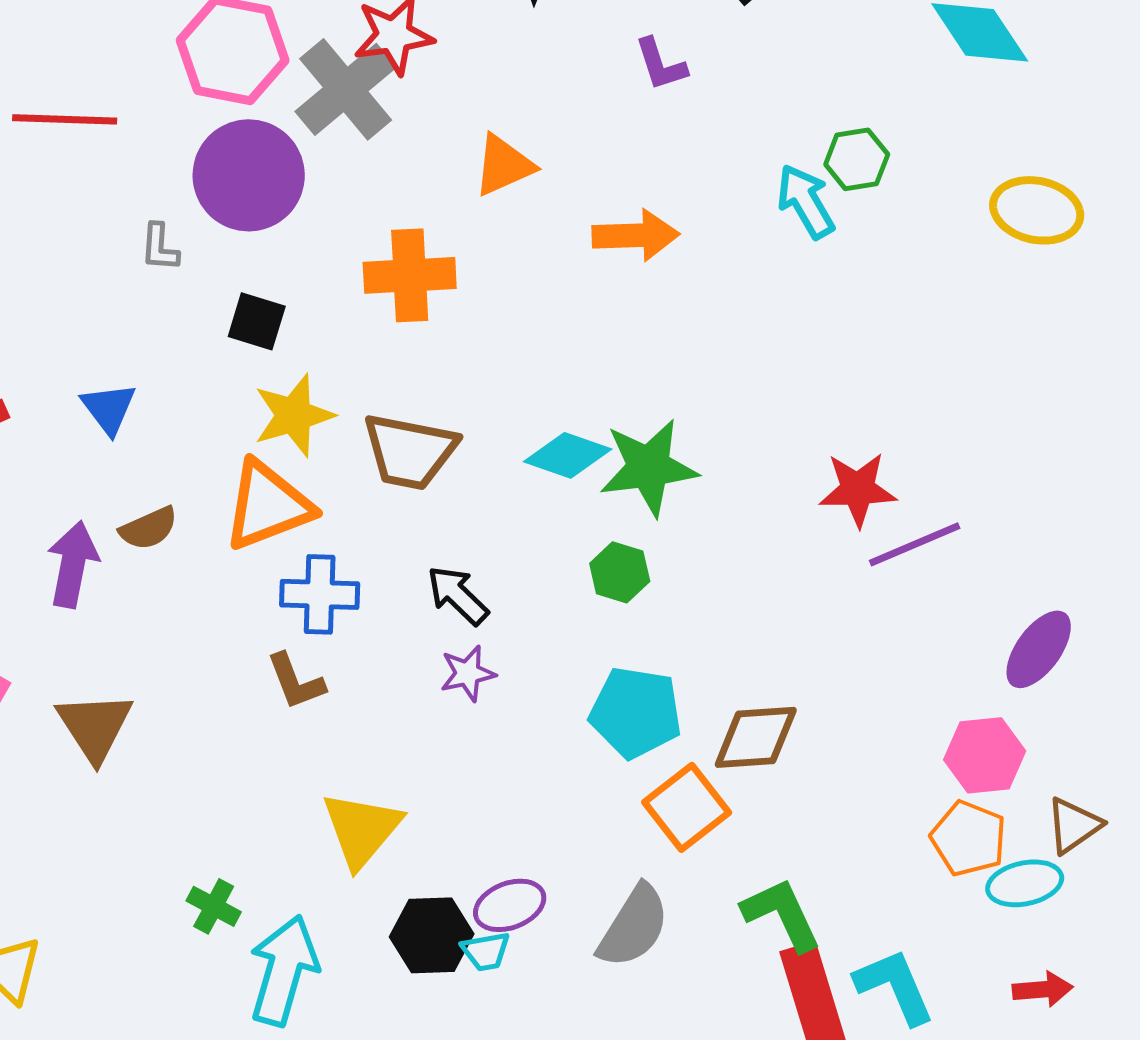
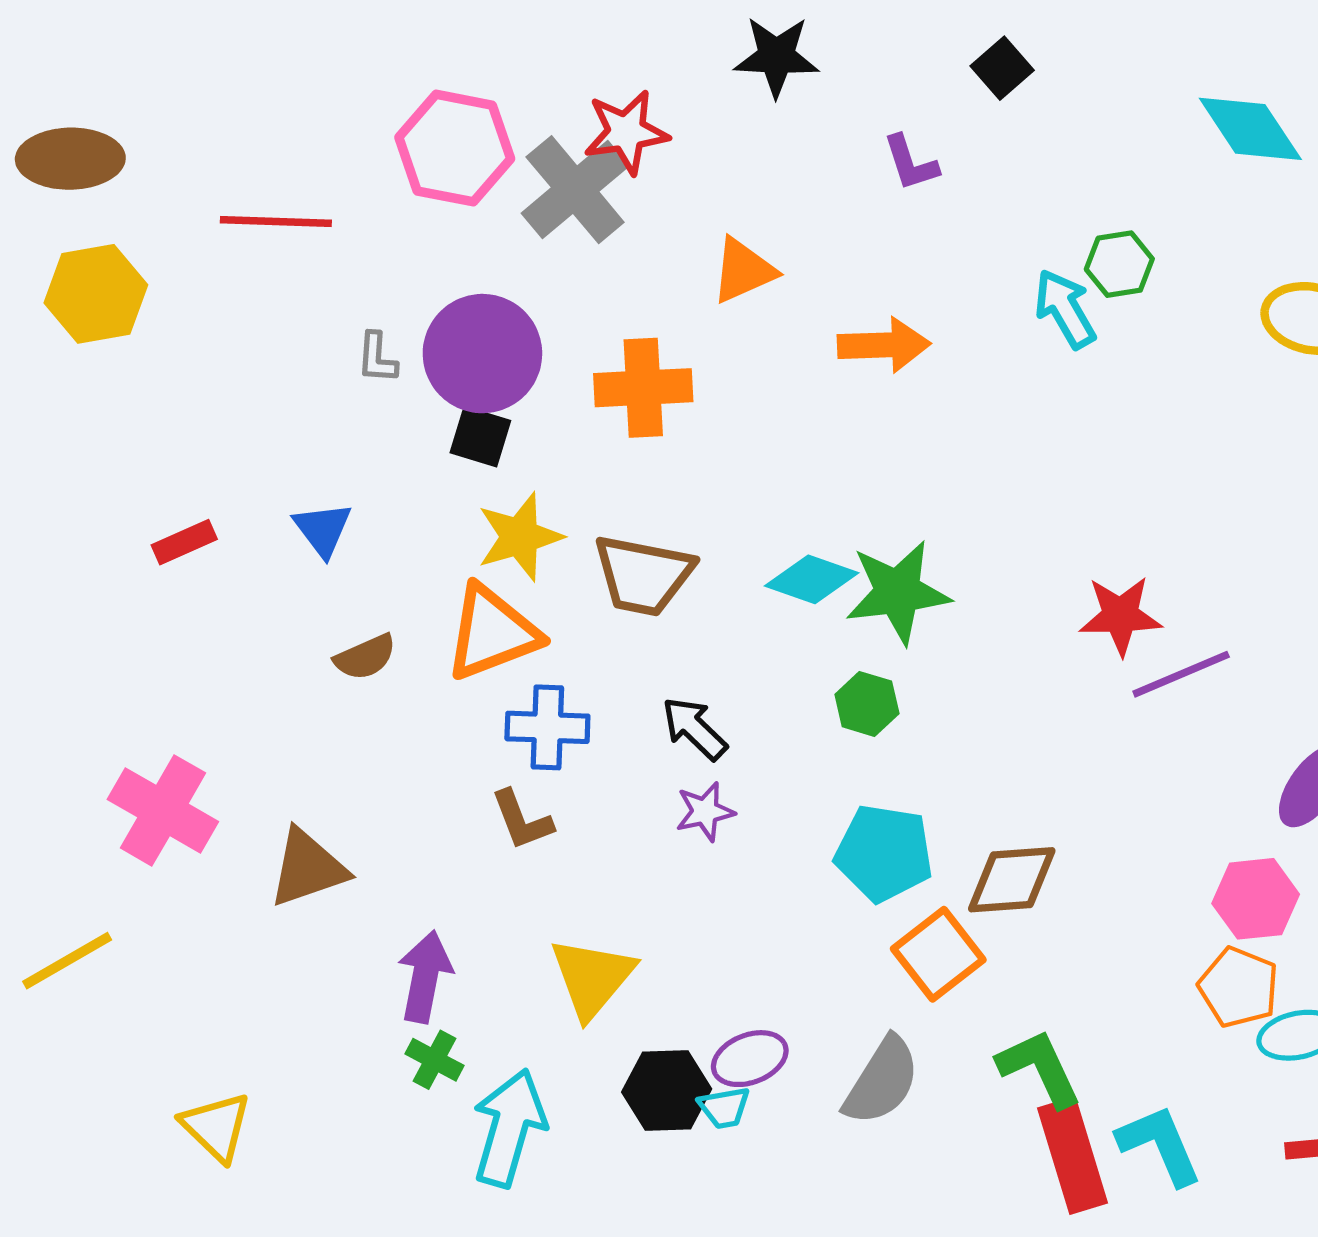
purple circle: (249, 175) -> (482, 354), moved
purple arrow: (73, 564) -> (425, 977), moved
brown triangle: (95, 726) -> (308, 868), turned 44

